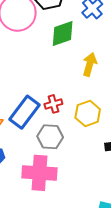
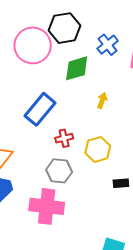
yellow arrow: (90, 64) -> (102, 101), size x0.7
blue rectangle: (25, 112) -> (40, 109), moved

